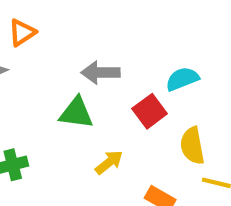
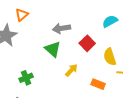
cyan semicircle: (182, 79) -> (110, 21), moved
green triangle: (76, 113) -> (53, 49), turned 42

